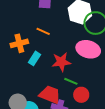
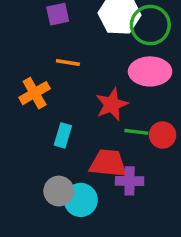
cyan rectangle: (35, 58) -> (63, 135), moved
red circle: (81, 95) -> (163, 135), moved

